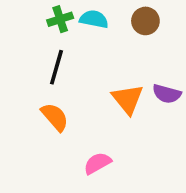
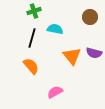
cyan semicircle: (94, 19) -> (55, 29), moved
brown circle: (145, 21) -> (90, 17), moved

